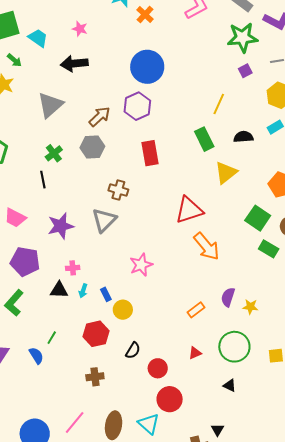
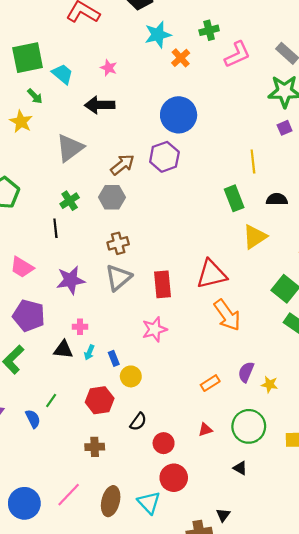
yellow line: (219, 104) -> (253, 162), turned -35
red rectangle: (150, 153) -> (163, 284), moved
brown cross: (118, 190) -> (118, 243), moved, turned -36

